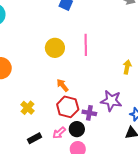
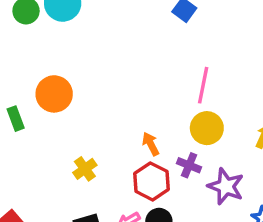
yellow circle: (55, 48) -> (207, 128), moved
purple cross: (89, 113) -> (189, 165), moved

